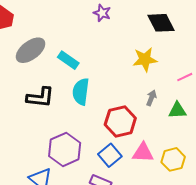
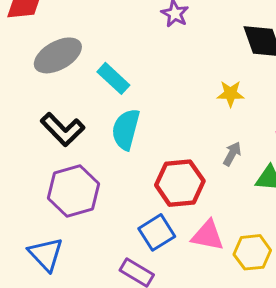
yellow star: (145, 59) -> (230, 94), size x0.7
black L-shape: (40, 97) -> (63, 129), turned 32
purple hexagon: (65, 149) -> (73, 191), moved

